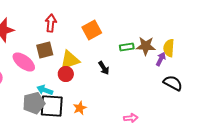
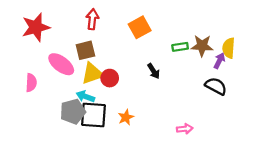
yellow triangle: (70, 60) -> (92, 73), moved
black semicircle: (173, 83) -> (216, 86), moved

